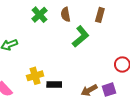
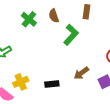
yellow cross: (35, 76) -> (21, 82), moved
brown arrow: (89, 90) -> (81, 73), moved

